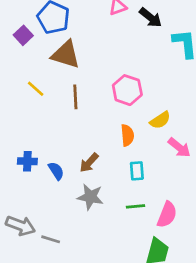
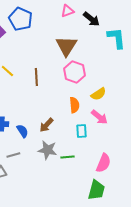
brown triangle: (66, 54) -> (66, 46), moved, turned 45
pink arrow: (179, 148) -> (99, 117), moved
green line: (136, 206) -> (67, 157), moved
gray line: (51, 239) -> (13, 155), moved, turned -32

